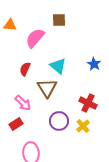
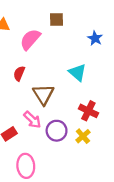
blue star: (94, 64) -> (95, 38), moved
cyan triangle: (58, 66) -> (77, 72), moved
pink arrow: (23, 103) -> (32, 120), moved

